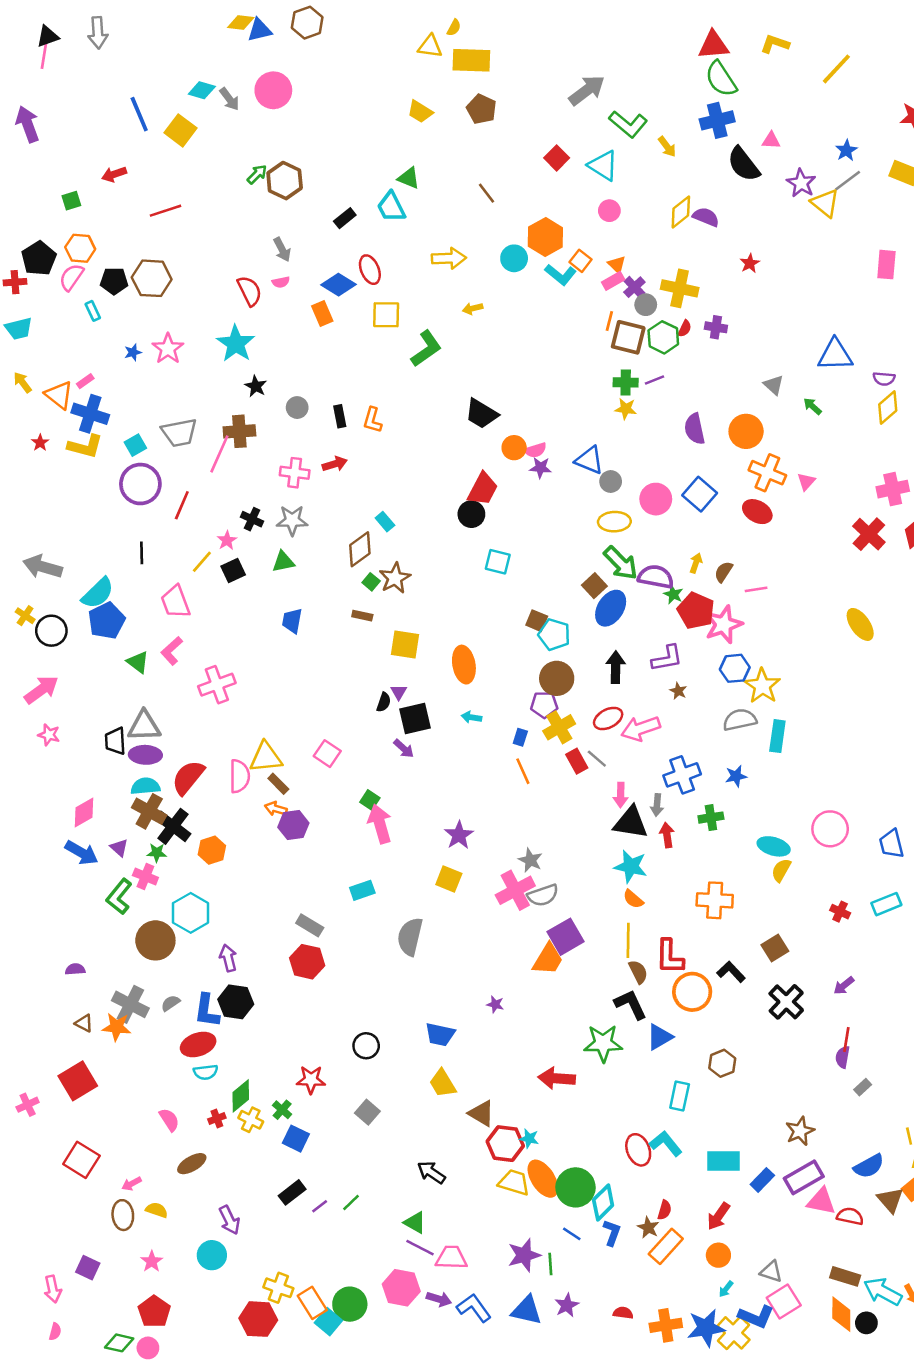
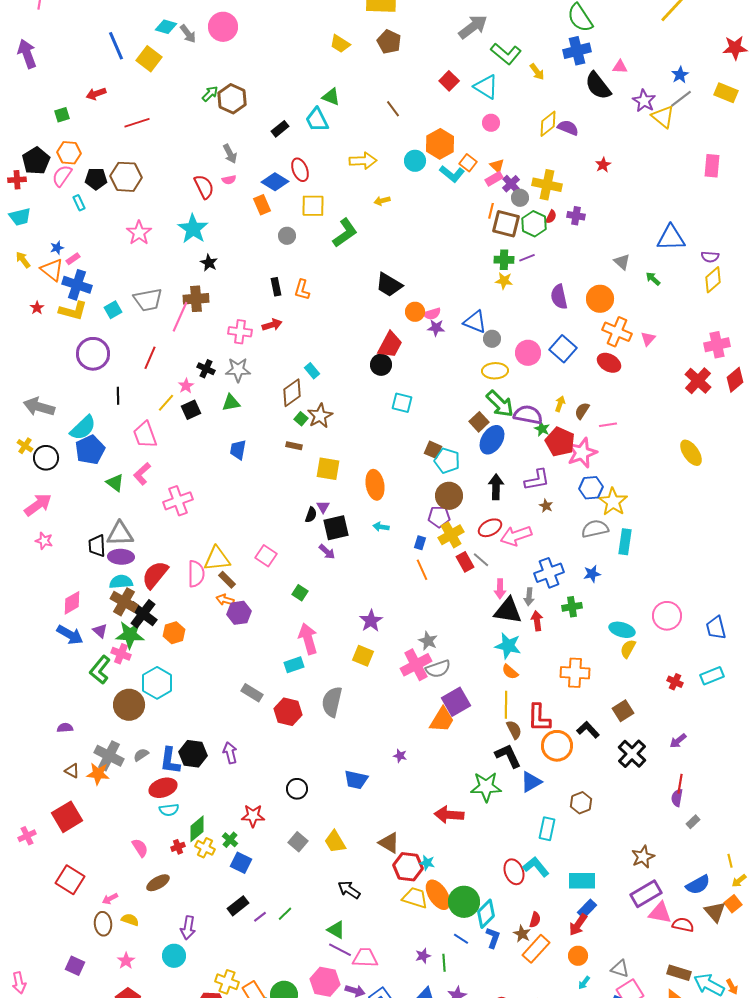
blue star: (133, 352) -> (57, 248), moved
gray circle: (297, 408) -> (287, 236), moved
purple circle: (140, 484) -> (93, 354), moved
pink arrow: (380, 824) -> (308, 639), moved
green star: (157, 853) -> (130, 635), size x1.8
purple arrow: (228, 958) -> (230, 753), moved
red hexagon: (307, 962) -> (288, 712), moved
yellow trapezoid: (443, 1083) -> (335, 842), moved
blue rectangle: (762, 1180) -> (587, 909), moved
purple arrow: (229, 1220) -> (188, 928), turned 35
purple star: (524, 1255) -> (423, 956), size x0.6
pink arrow: (53, 1289) -> (19, 983), moved

